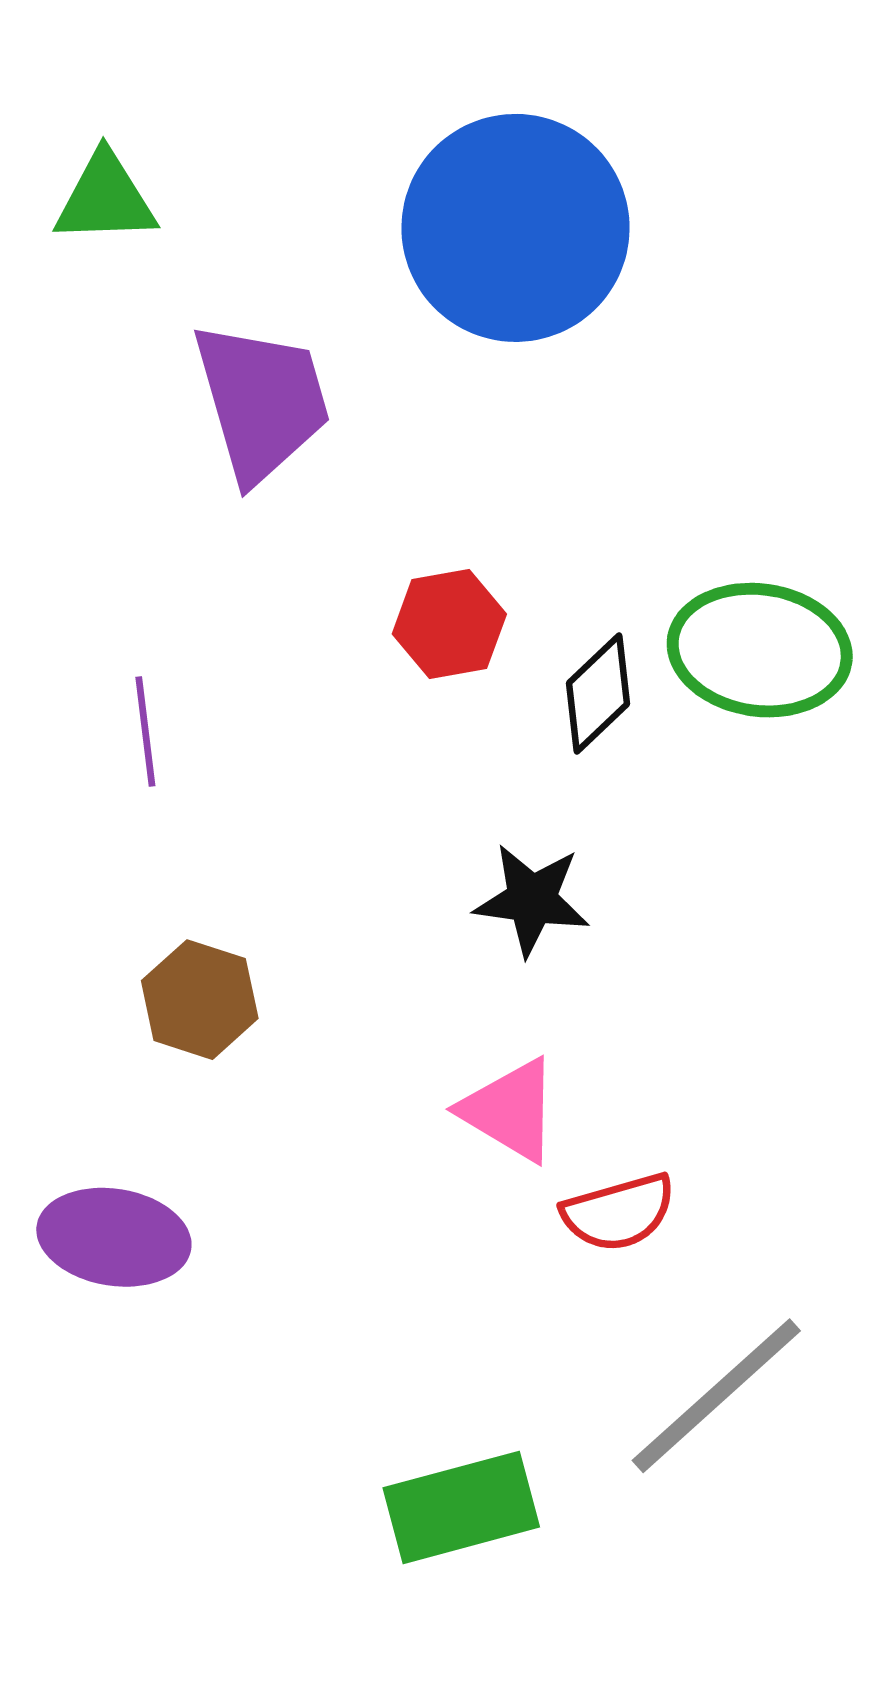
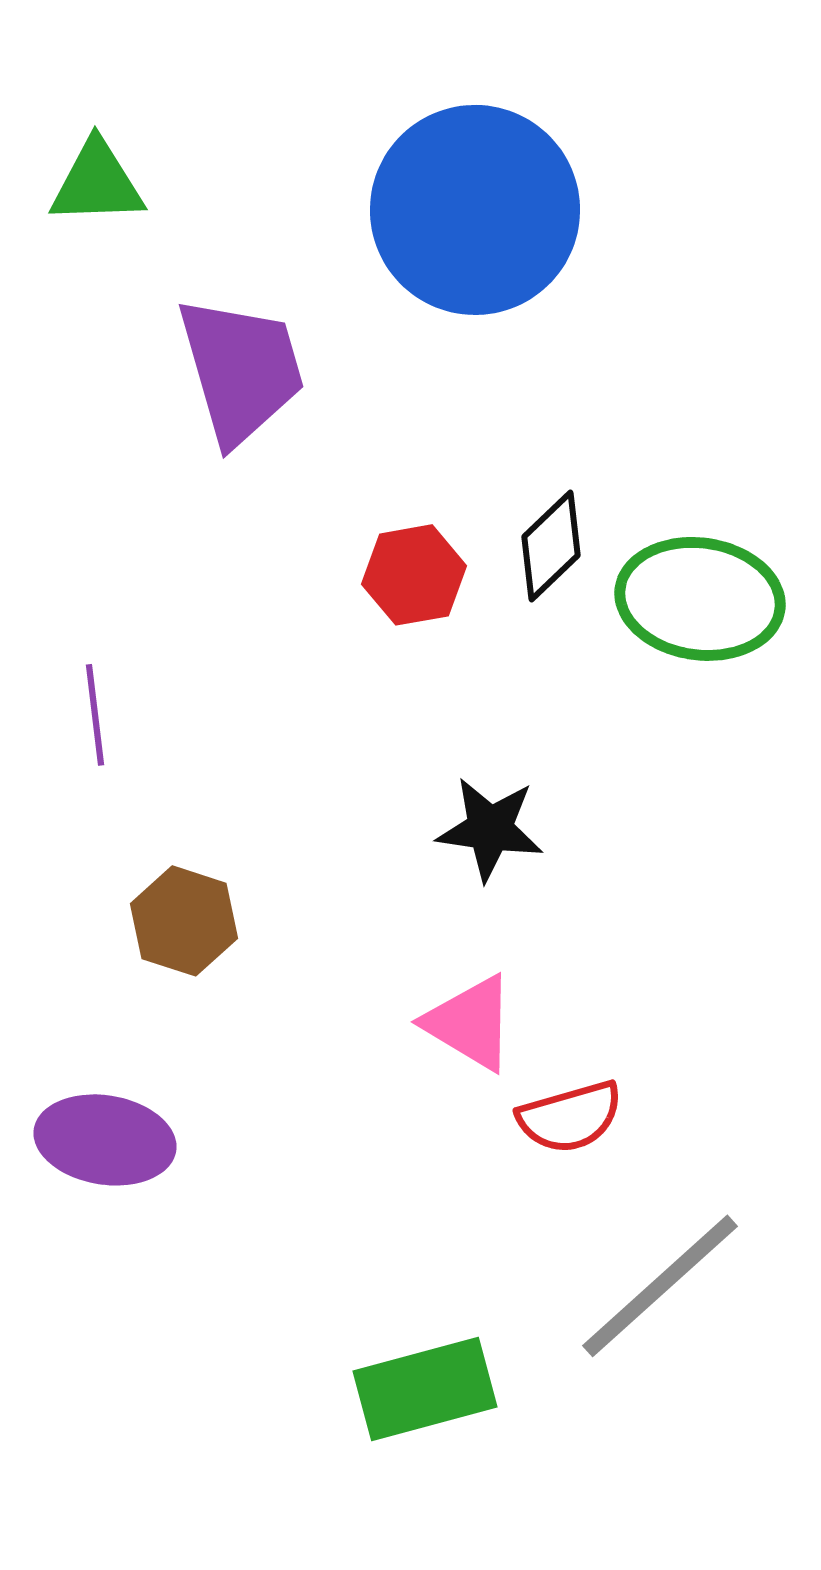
black diamond: (598, 694) -> (551, 546), moved
purple line: (145, 731) -> (95, 715), moved

